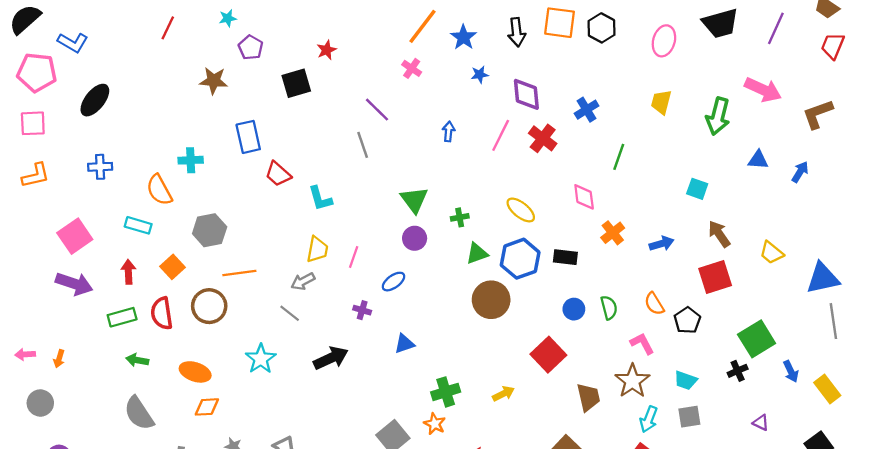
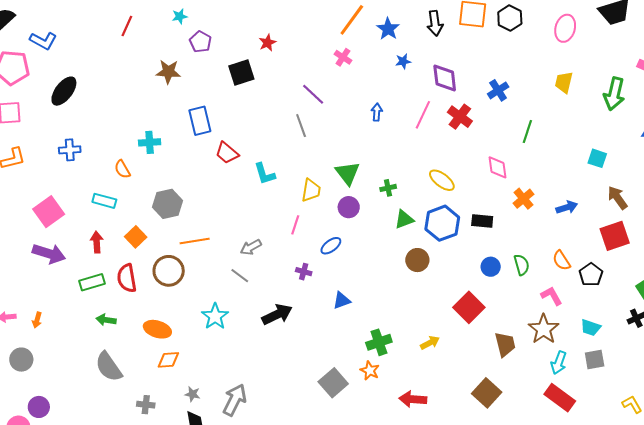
orange semicircle: (159, 190) -> (122, 169), size x0.7
yellow trapezoid: (317, 249) -> (311, 190), moved
brown circle: (491, 300) -> (417, 260), size x0.7

